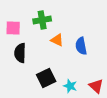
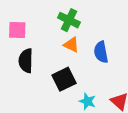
green cross: (42, 20) -> (69, 20), moved, turned 36
black square: (46, 78) -> (64, 79), moved

